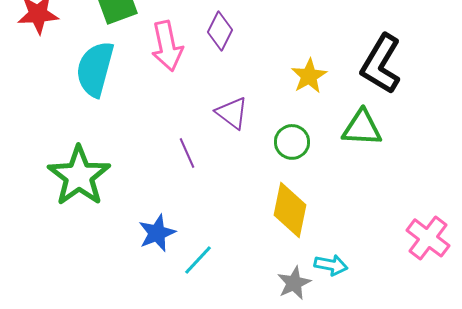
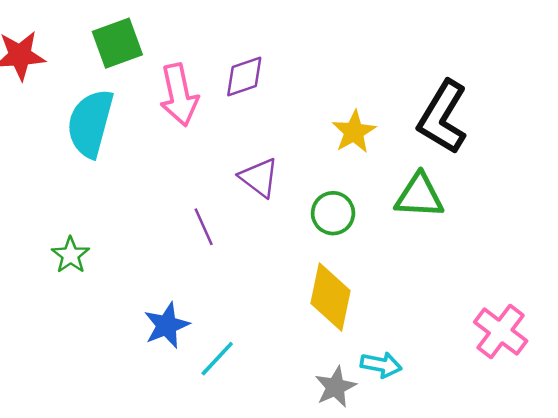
purple diamond: (220, 31) -> (244, 76), turned 45
green star: (79, 176) -> (71, 255), size x0.5

